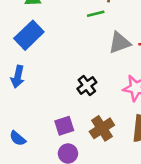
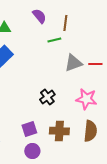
brown cross: (102, 128) -> (59, 131), turned 36

